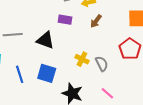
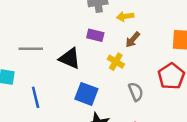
yellow cross: (82, 59) -> (116, 62), moved
blue square: (47, 73) -> (86, 94), moved

